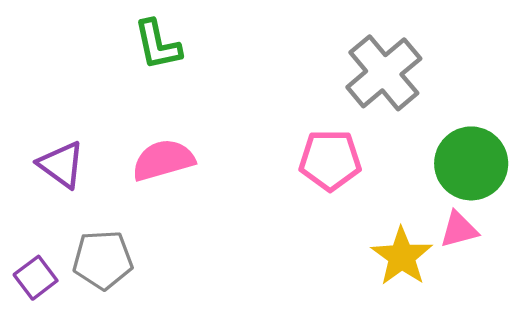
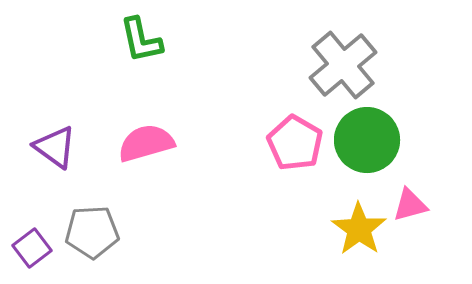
pink pentagon: (330, 160) -> (295, 143), turned 30
green circle: (471, 163) -> (367, 140), moved

